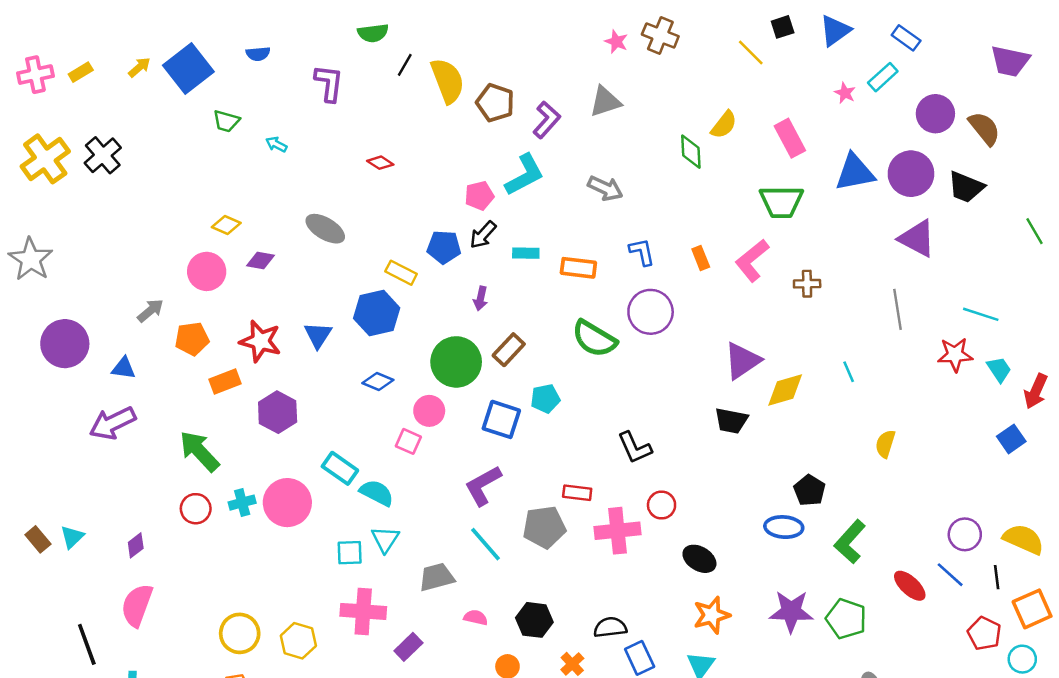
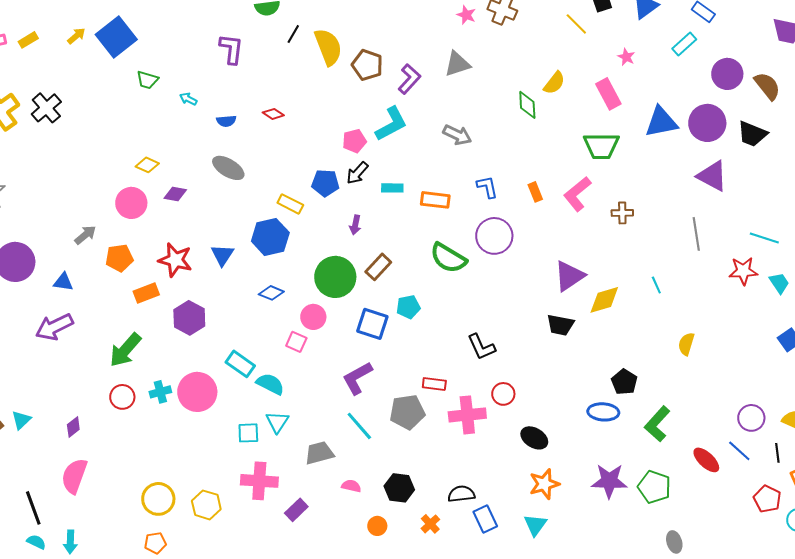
blue semicircle: (258, 54) -> (226, 121), moved
pink star: (845, 93) -> (626, 57), moved
green arrow: (199, 451) -> (125, 350), turned -96

